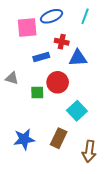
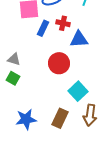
blue rectangle: (41, 57) -> (43, 28), moved, turned -49
green square: (37, 92) -> (13, 78), moved, turned 32
brown arrow: (89, 151) -> (90, 115), moved

